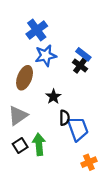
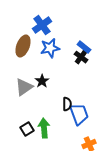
brown ellipse: (25, 78) -> (23, 46), moved
black star: (53, 97) -> (42, 81), moved
gray triangle: (18, 116) -> (24, 87), moved

